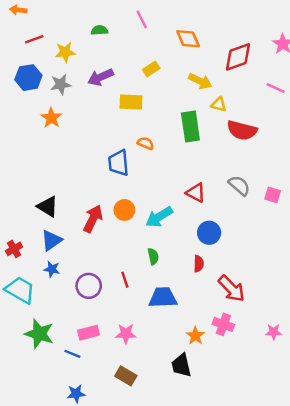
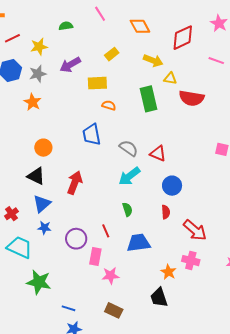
orange semicircle: (146, 143) -> (109, 105), moved
gray semicircle: (239, 186) -> (129, 148), moved
orange circle: (124, 210) -> (43, 148), moved
pink rectangle: (89, 333) -> (95, 257), moved, turned -60
blue line: (72, 354) -> (69, 308), moved

